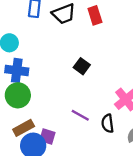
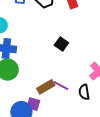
brown rectangle: (24, 128) -> (46, 87), moved

